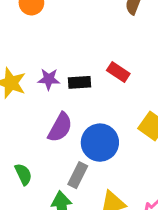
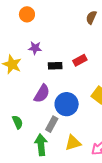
red rectangle: (118, 72) -> (80, 60), turned -64
purple star: (49, 79) -> (35, 48), moved

